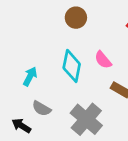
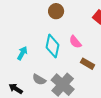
gray semicircle: (42, 108) -> (39, 80), moved

